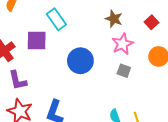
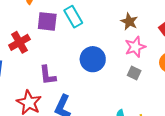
purple square: (37, 41) -> (47, 21), moved
purple L-shape: (18, 80) -> (48, 75), moved

